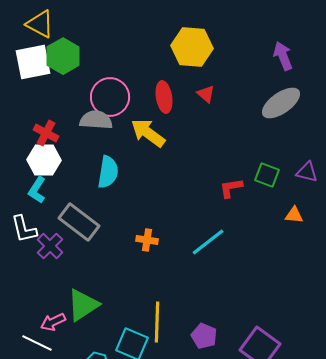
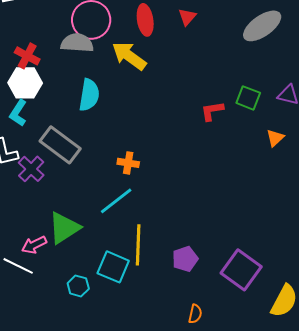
red triangle: (206, 94) -> (187, 17), turned 30
orange triangle: (294, 215) -> (275, 138), turned -48
cyan line: (208, 242) -> (116, 201), moved
purple pentagon: (204, 336) -> (185, 259), turned 30

